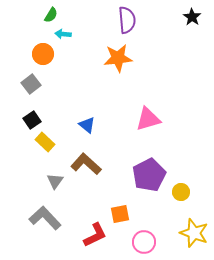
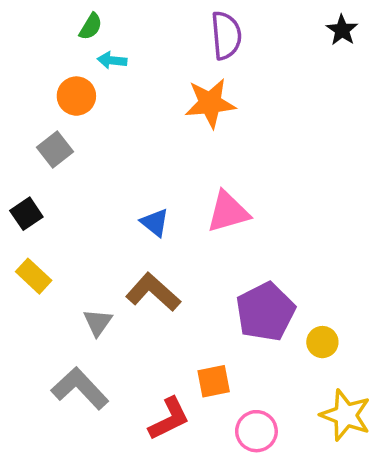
pink triangle: (148, 119) -> (228, 212), moved
black square: (32, 120) -> (26, 214), moved
yellow rectangle: (45, 142) -> (34, 276), moved

